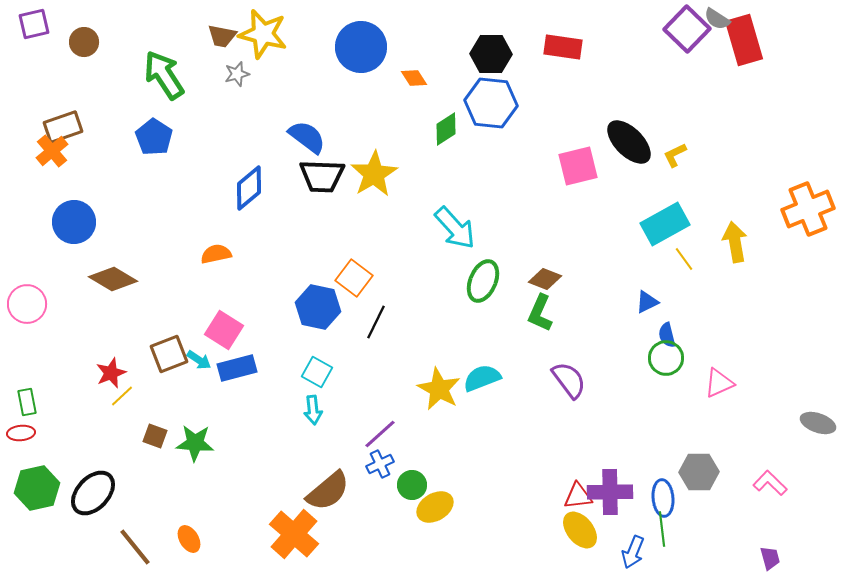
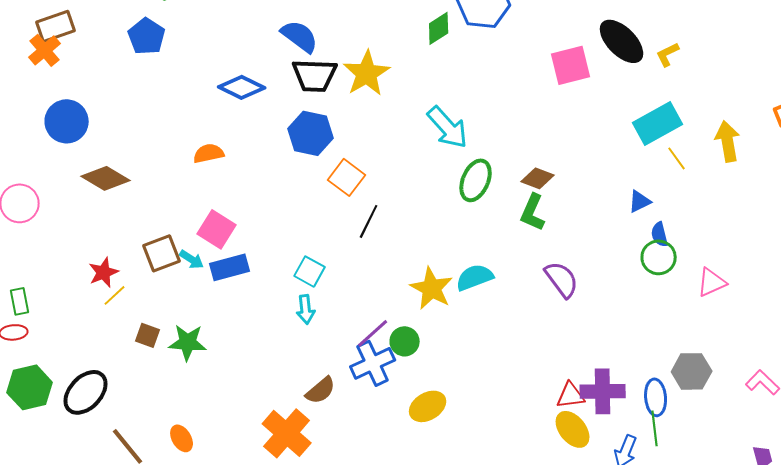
blue diamond: (249, 188) -> (242, 87), turned 66
blue hexagon: (318, 307) -> (311, 133), moved
blue cross: (380, 464) -> (373, 363), size x1.6
green circle: (412, 485) -> (405, 341), moved
brown semicircle: (328, 491) -> (321, 390), size x0.7

